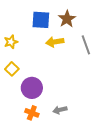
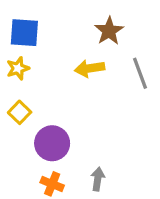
blue square: (41, 20) -> (24, 33), moved
gray arrow: (60, 110) -> (98, 179), turned 112

